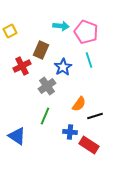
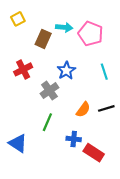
yellow square: (10, 31) -> (18, 19), moved
brown rectangle: (41, 50) -> (43, 39), moved
cyan line: (89, 60) -> (104, 72), moved
black line: (95, 116) -> (106, 108), moved

